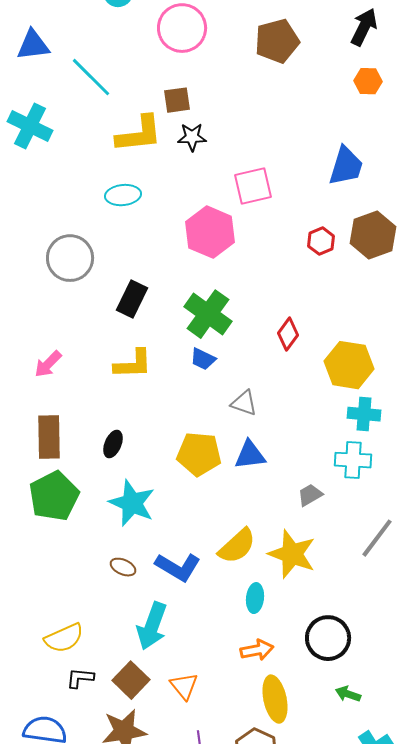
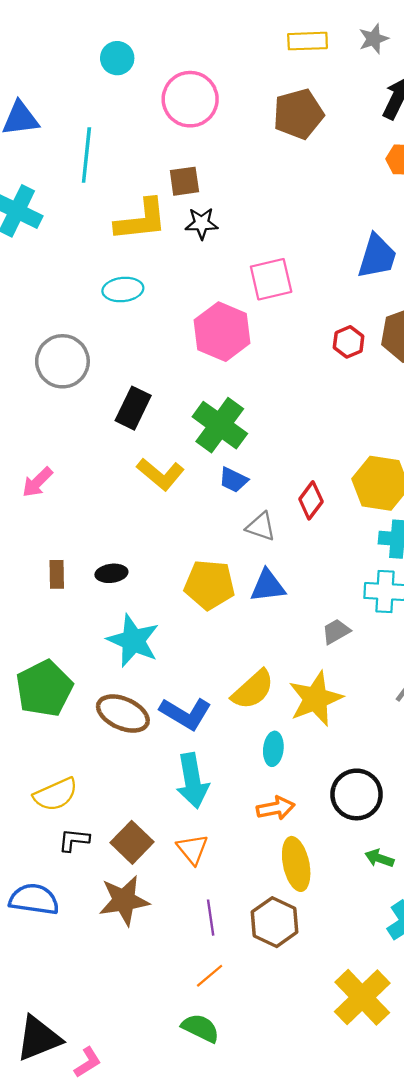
cyan line: (91, 77) -> (86, 155), turned 51
red diamond: (288, 334) -> (311, 500), moved
blue trapezoid: (203, 359) -> (233, 480), moved
yellow L-shape: (133, 364) -> (160, 474), moved, turned 42
brown rectangle: (49, 437) -> (57, 574), moved, size x0.6
black ellipse: (113, 444) -> (111, 573), turned 60
green pentagon: (54, 496) -> (44, 688), moved
yellow star: (292, 554) -> (316, 699), turned 30
brown ellipse: (123, 567) -> (123, 714), size x1.8
cyan arrow: (152, 626) -> (192, 781), moved, turned -30

